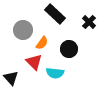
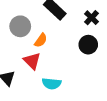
black circle: (69, 49) -> (88, 45), moved
cyan semicircle: (55, 73) -> (52, 84), moved

